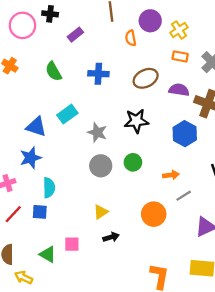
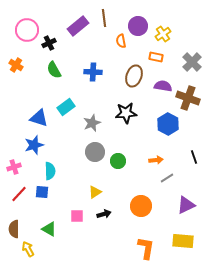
black cross: (50, 14) -> (49, 43), moved, turned -32
purple rectangle: (75, 35) -> (78, 26), moved, size x1.5
orange rectangle: (180, 56) -> (156, 57), moved
brown ellipse: (146, 78) -> (134, 76), turned -45
gray star: (97, 132) -> (92, 123), turned 30
green circle: (133, 162) -> (118, 161), moved
orange circle: (154, 214) -> (141, 206), moved
pink square: (72, 244) -> (77, 216), moved
yellow arrow: (24, 277) -> (28, 249), turned 35

